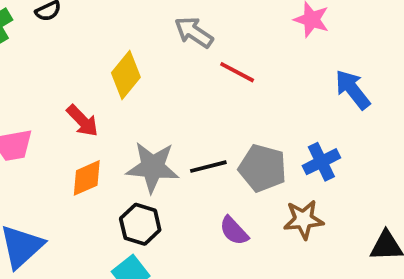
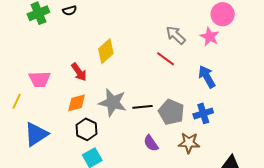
gray arrow: (194, 32) -> (176, 35), moved
blue arrow: (353, 89) -> (207, 77), moved
black hexagon: (140, 224) -> (86, 129), moved

